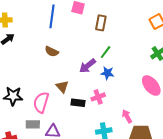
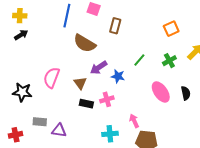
brown semicircle: (52, 51) -> (85, 43), moved, size x1.6
green line: (106, 52) -> (139, 60), moved
brown triangle: (62, 87) -> (80, 83), moved
pink semicircle: (41, 102) -> (52, 78), moved

